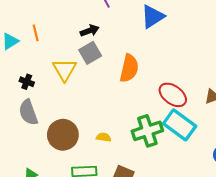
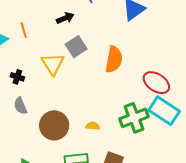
black arrow: (90, 31) -> (65, 18), moved
gray semicircle: (28, 112) -> (20, 106), size x0.7

